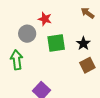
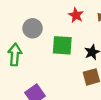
red star: (45, 19) -> (76, 15), moved

